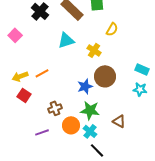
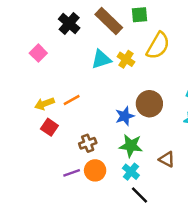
yellow semicircle: (112, 29) -> (158, 46), size x1.6
yellow cross: (94, 50) -> (126, 59), moved
orange circle: (71, 125) -> (95, 170), moved

